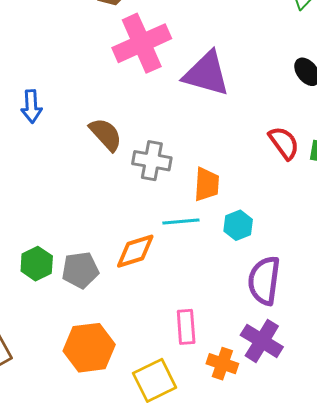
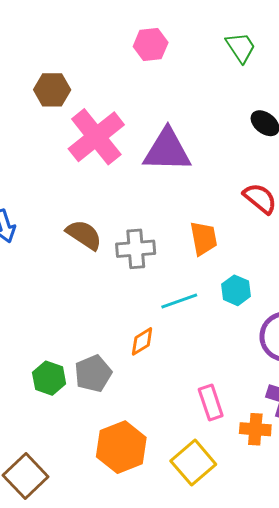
orange trapezoid: (207, 184) -> (204, 238), moved
orange diamond: (135, 251) -> (142, 341), size x0.7

